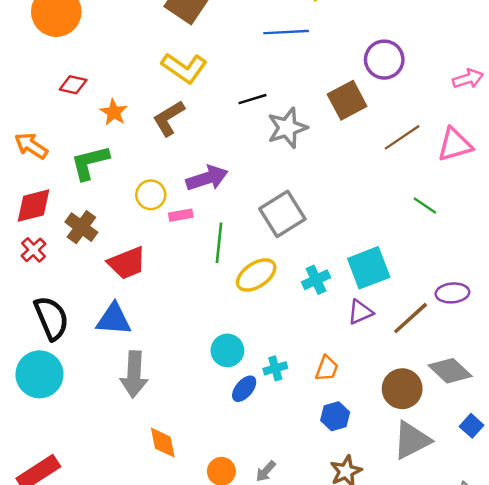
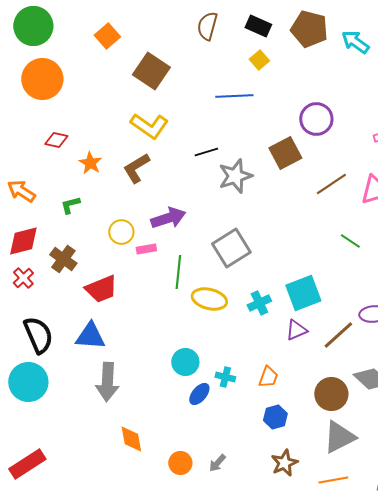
green L-shape: (90, 162) -> (70, 205), size x0.6
yellow ellipse: (256, 275) -> (209, 299), turned 48
cyan cross: (275, 368) -> (225, 377), turned 30

